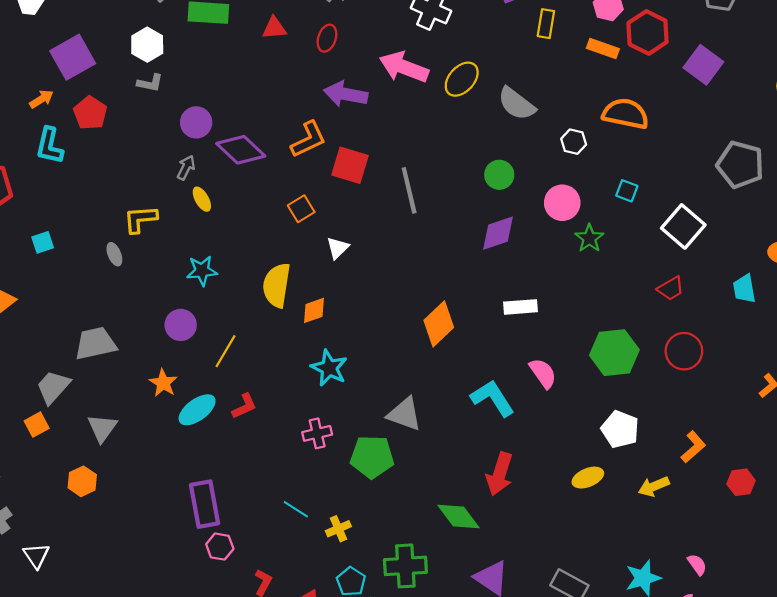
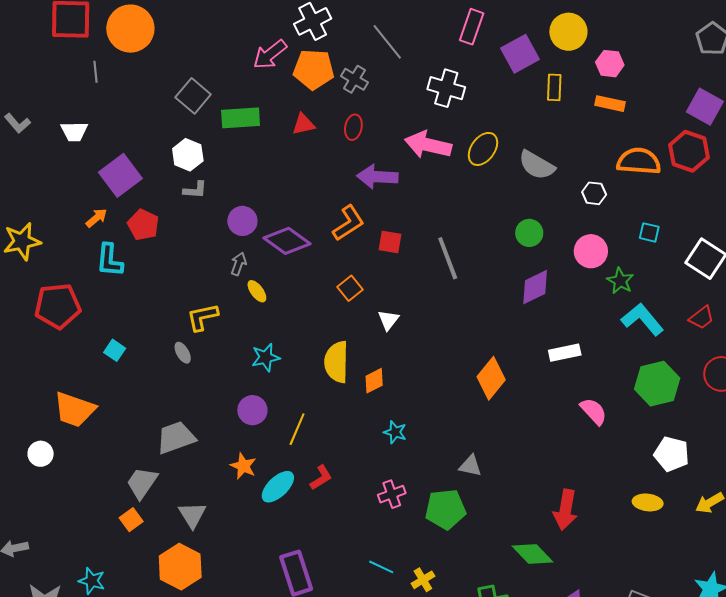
red hexagon: (648, 32) -> (689, 151), moved
red square: (350, 165) -> (390, 242), size x0.7
cyan square: (43, 242) -> (115, 350), turned -30
cyan star: (329, 368) -> (395, 432), size x0.7
cyan L-shape: (493, 398) -> (642, 319), moved
gray triangle: (405, 414) -> (470, 466), size x0.7
yellow ellipse: (588, 478) -> (648, 502), turned 36
orange hexagon: (82, 481) -> (180, 567), size x1.6

